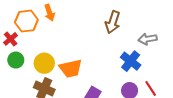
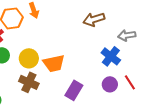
brown arrow: (113, 22) -> (94, 19), turned 55

